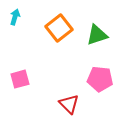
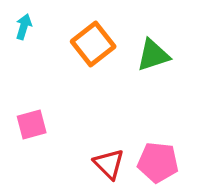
pink pentagon: (100, 79) -> (158, 162), moved

